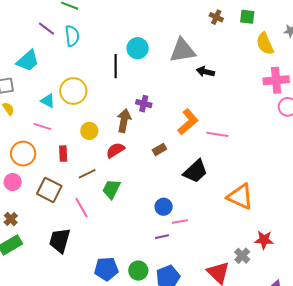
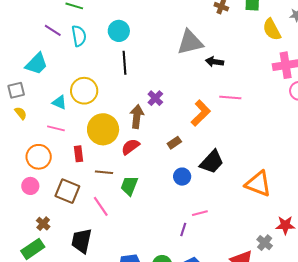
cyan circle: (138, 48) -> (119, 31), moved
purple cross: (144, 104) -> (155, 98), turned 35
yellow circle: (89, 131) -> (103, 129), size x1.8
pink line: (217, 134) -> (230, 97), moved
brown line: (87, 174) -> (104, 172), turned 36
blue circle: (164, 207) -> (182, 177), moved
brown cross: (11, 219) -> (43, 224), moved
purple line: (162, 237) -> (183, 230), turned -56

